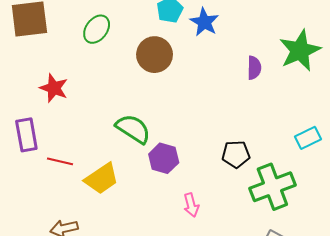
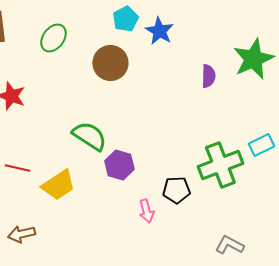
black pentagon: (236, 154) -> (176, 190), moved
green cross: (272, 187) -> (220, 165), moved

